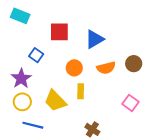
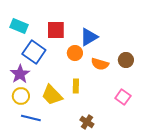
cyan rectangle: (20, 16) -> (19, 26), moved
blue square: (36, 55) -> (34, 52), size x1.6
orange circle: (74, 68) -> (75, 53), moved
orange semicircle: (106, 68) -> (100, 64), turned 30

